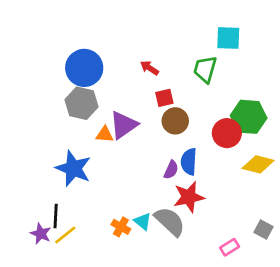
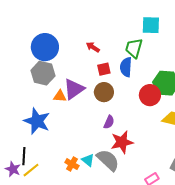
brown circle: (175, 121) -> (104, 92), moved
blue semicircle: (189, 162) -> (126, 67), moved

